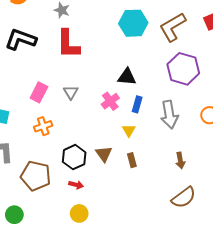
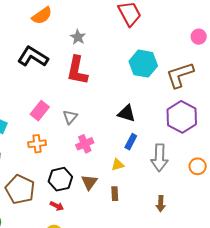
pink cross: (110, 101) -> (85, 144), moved
yellow triangle: (129, 130) -> (118, 165), turned 32

